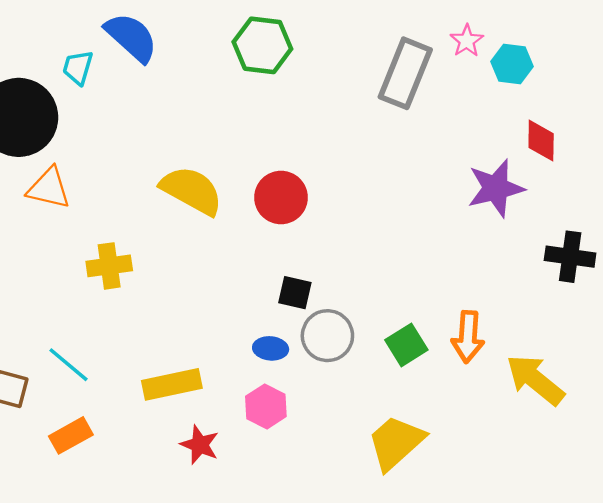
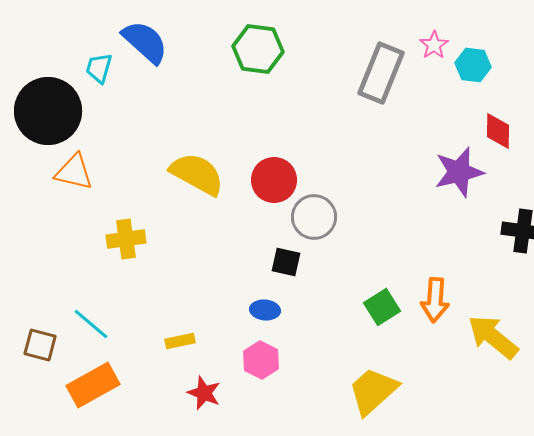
gray circle: (327, 336) -> (314, 217), moved
yellow rectangle: (172, 384) -> (180, 341), size x0.6
orange rectangle: (71, 435) -> (93, 385), size x1.4

